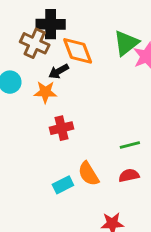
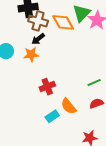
brown cross: (35, 43) -> (38, 21), moved
orange diamond: (78, 51) -> (63, 22), moved
red cross: (61, 128) -> (47, 87), moved

